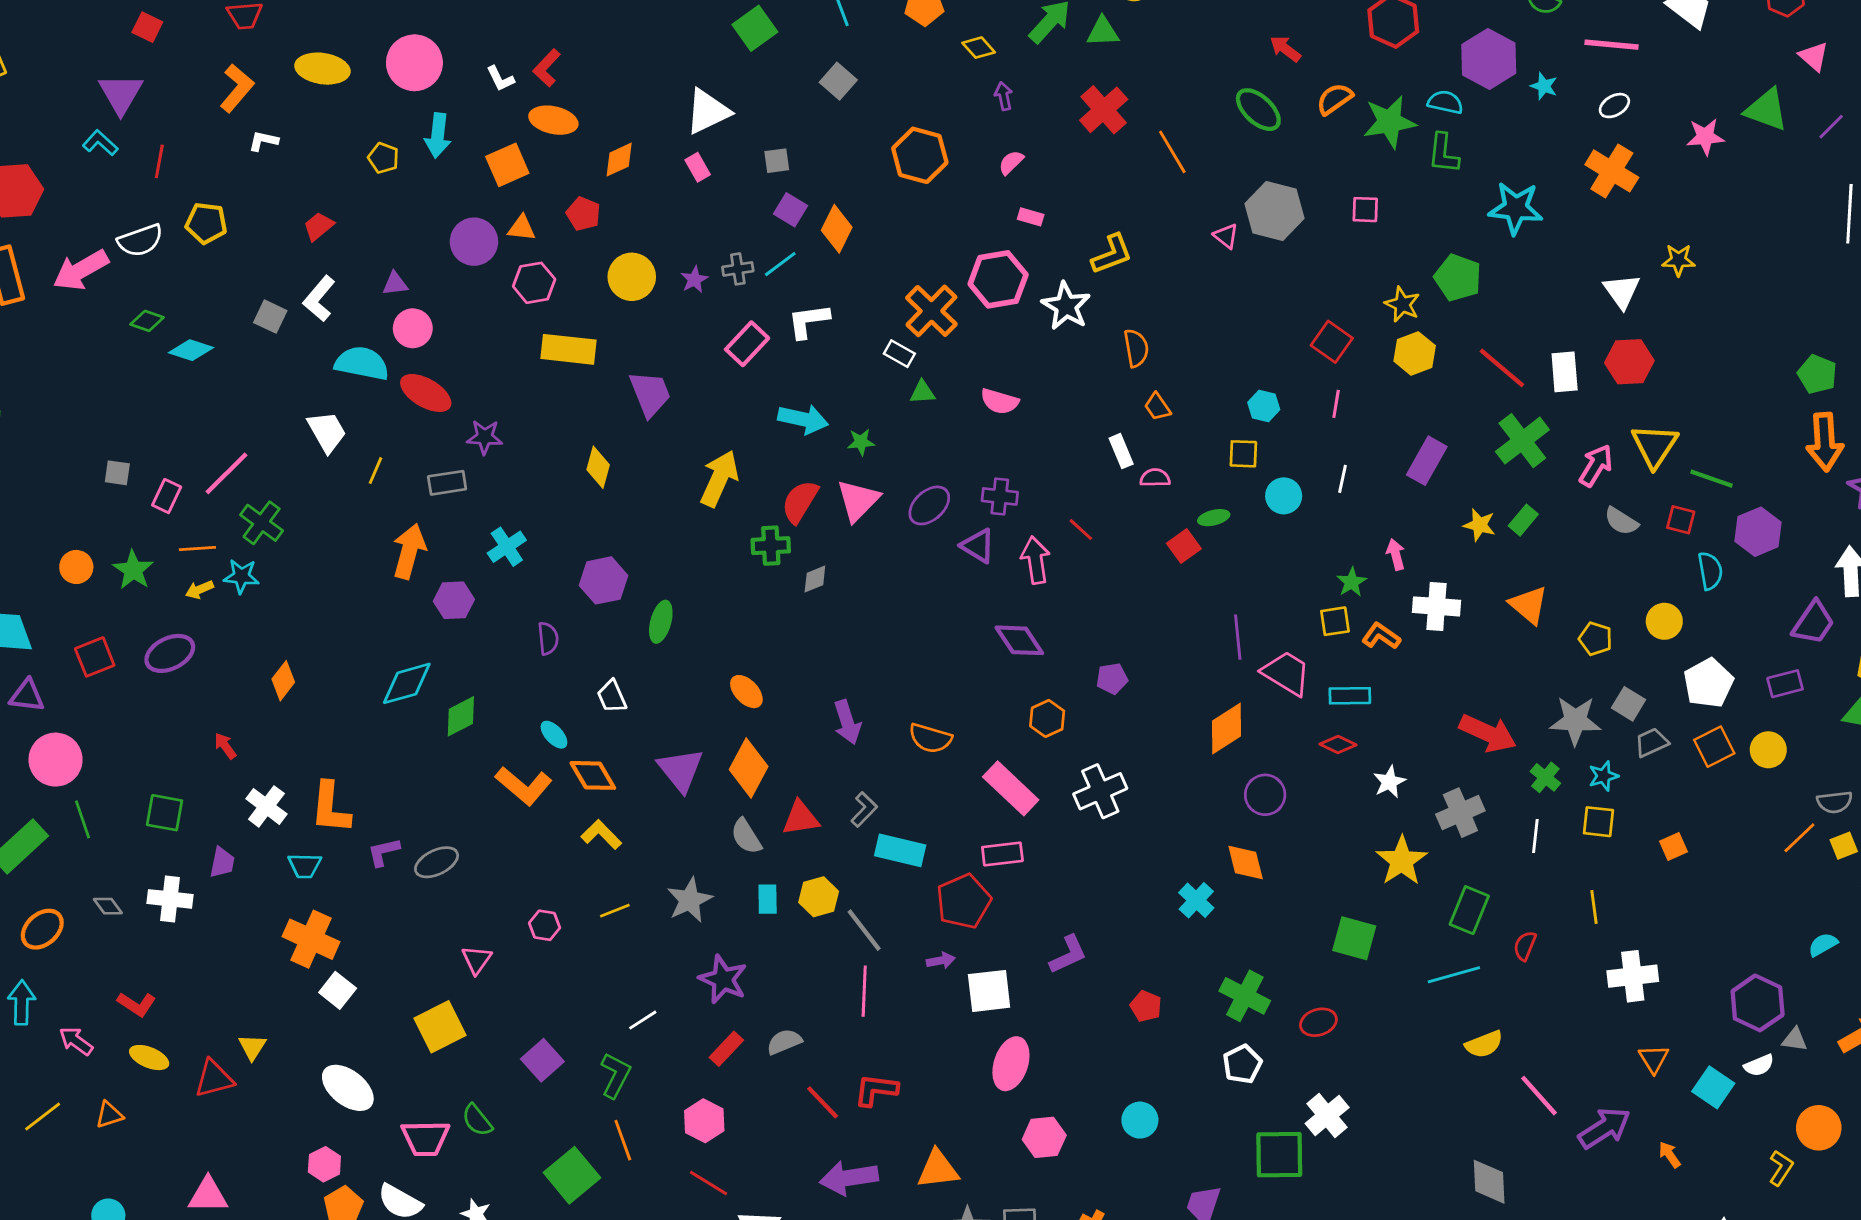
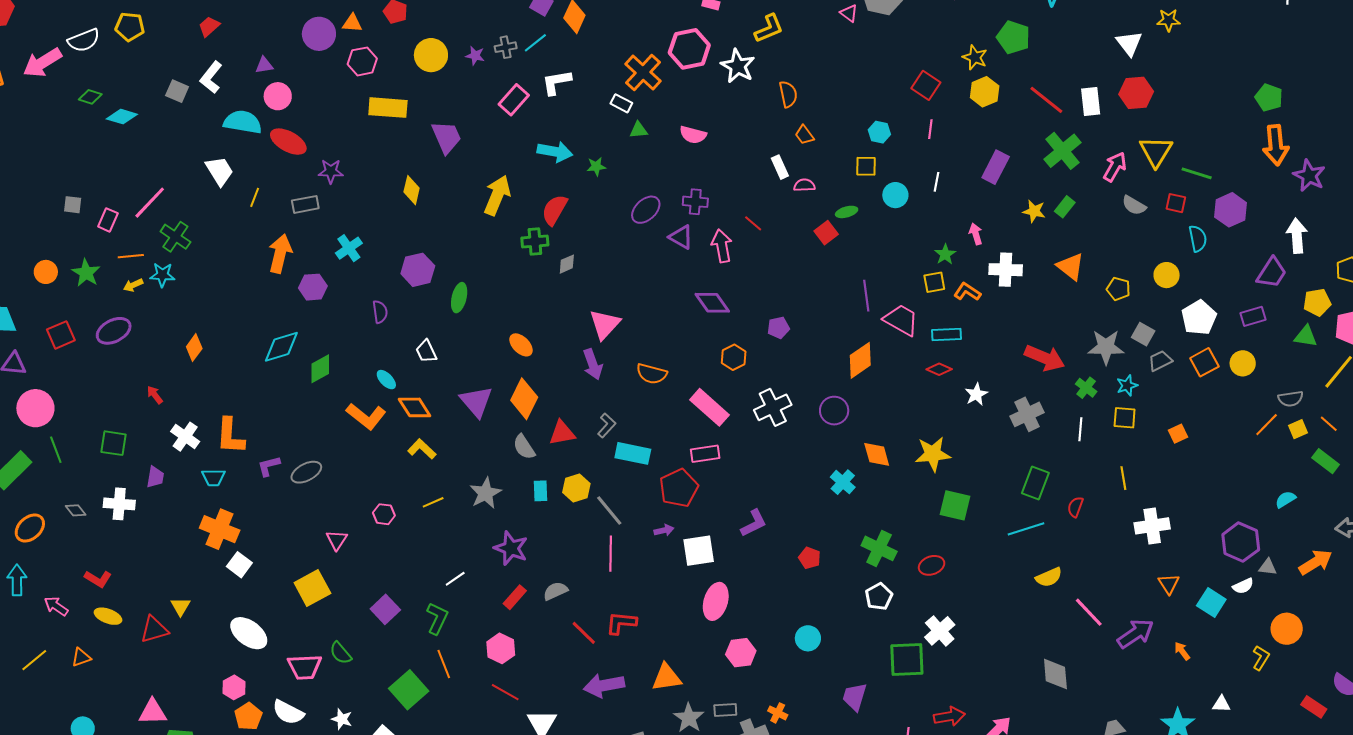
purple star: (694, 280) -> (475, 56), turned -30
pink triangle: (858, 500) -> (605, 324), moved
purple circle: (1265, 795) -> (834, 411), moved
yellow star: (1402, 861) -> (933, 454), moved, turned 30

